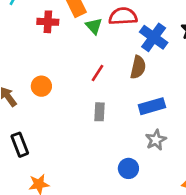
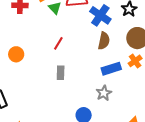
brown semicircle: (138, 67) -> (104, 41), moved
blue rectangle: (152, 106) -> (111, 69), moved

